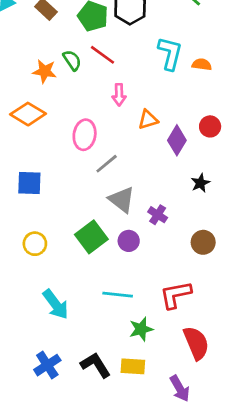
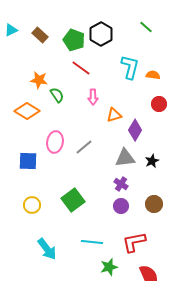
green semicircle: (72, 60) -> (57, 95), moved
red circle: (210, 126) -> (159, 104), moved
pink ellipse: (85, 135) -> (55, 142), moved
gray triangle: (122, 200) -> (125, 158), moved, turned -45
purple circle: (129, 241) -> (121, 206), moved

